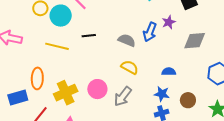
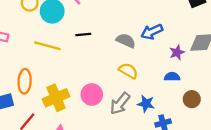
purple star: (169, 22) -> (177, 52), moved
blue arrow: (150, 32) -> (152, 32), turned 42
blue star: (162, 94) -> (146, 104), moved
brown circle: (188, 100) -> (192, 99), moved

